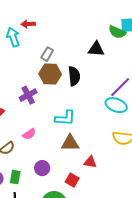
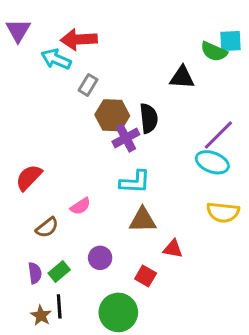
red arrow: (28, 24) -> (79, 39), size x1.6
cyan arrow: (13, 37) -> (56, 59), turned -48
gray rectangle: (47, 54) -> (88, 85), moved
purple cross: (28, 95) -> (126, 138), moved
green rectangle: (15, 177) -> (59, 271), turned 40

